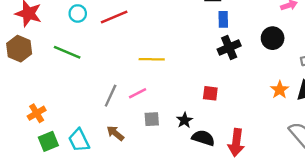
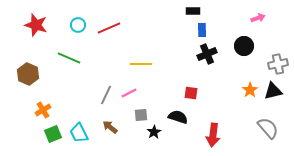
brown hexagon: (19, 49) -> (28, 74), moved
black star: (185, 120) -> (154, 132), moved
black semicircle: (203, 138) -> (178, 117), moved

